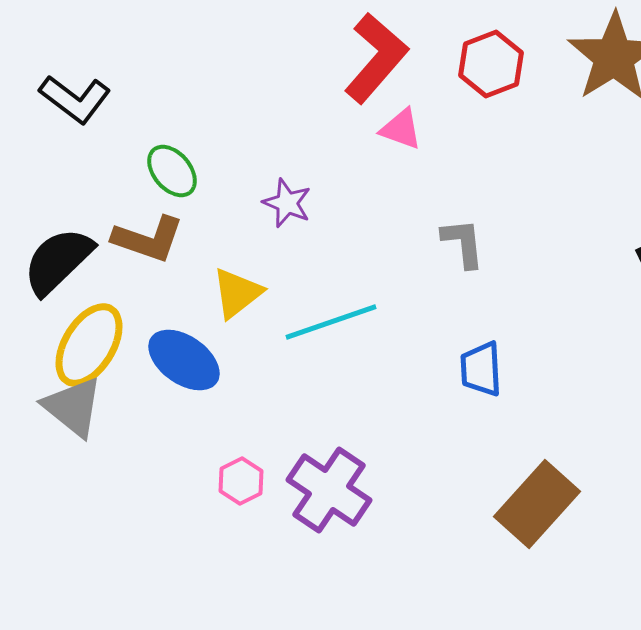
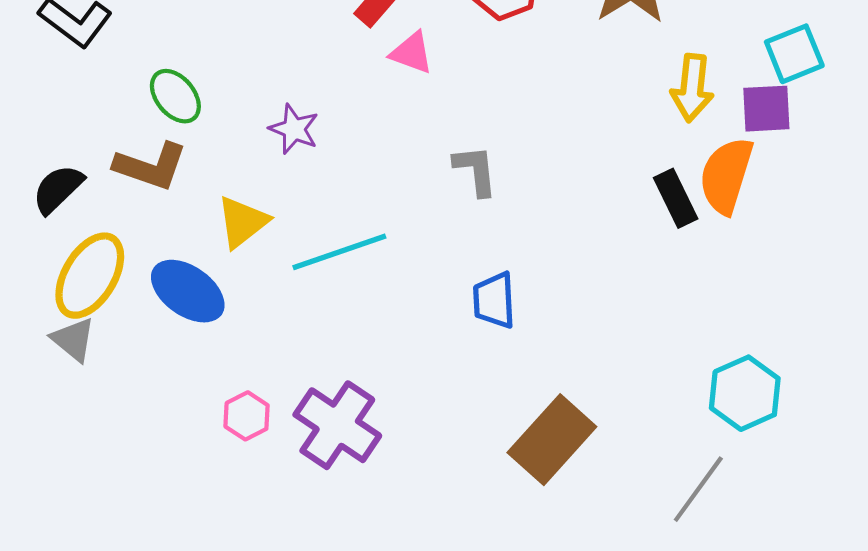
black semicircle: (58, 261) -> (58, 189), size x0.7
gray triangle: (73, 407) -> (73, 340), size x0.7

